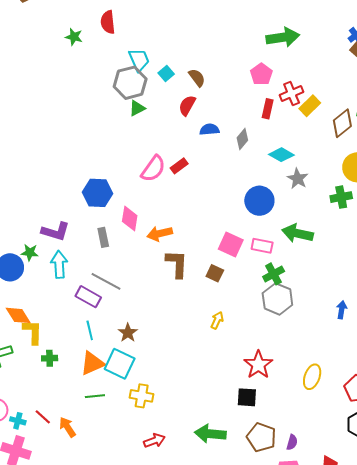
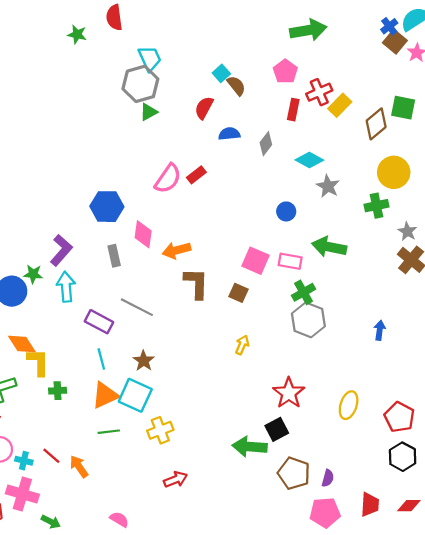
cyan square: (166, 74) -> (221, 73), moved
brown semicircle: (197, 78) -> (236, 86), moved
blue circle: (259, 201) -> (286, 211), size x0.6
purple L-shape: (56, 231) -> (61, 250), turned -64
gray line: (106, 281) -> (137, 307), moved
yellow cross: (142, 396) -> (160, 430), turned -30
black square: (247, 397) -> (277, 429), turned -30
green arrow: (210, 434) -> (250, 447), moved

